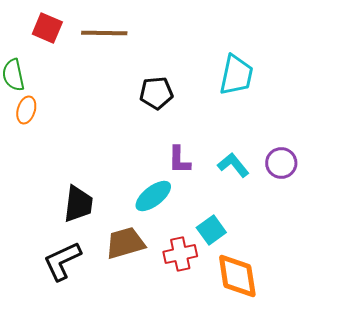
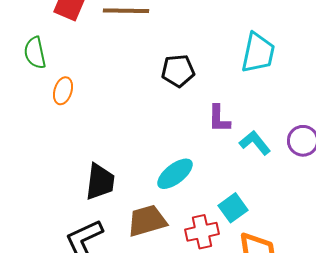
orange ellipse: (26, 110) -> (63, 91), moved
purple L-shape: (179, 160) -> (219, 119), moved

